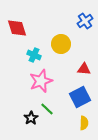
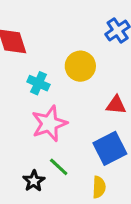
yellow semicircle: (84, 123) -> (99, 187), moved

